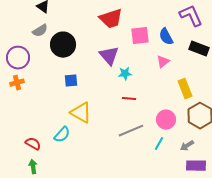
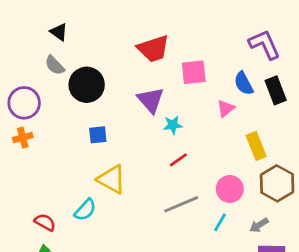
gray semicircle: (40, 31) -> (55, 65), turned 77
blue semicircle: (166, 37) -> (244, 83), moved
black rectangle: (199, 49) -> (276, 90), turned 48
red line: (129, 99) -> (178, 160), turned -40

